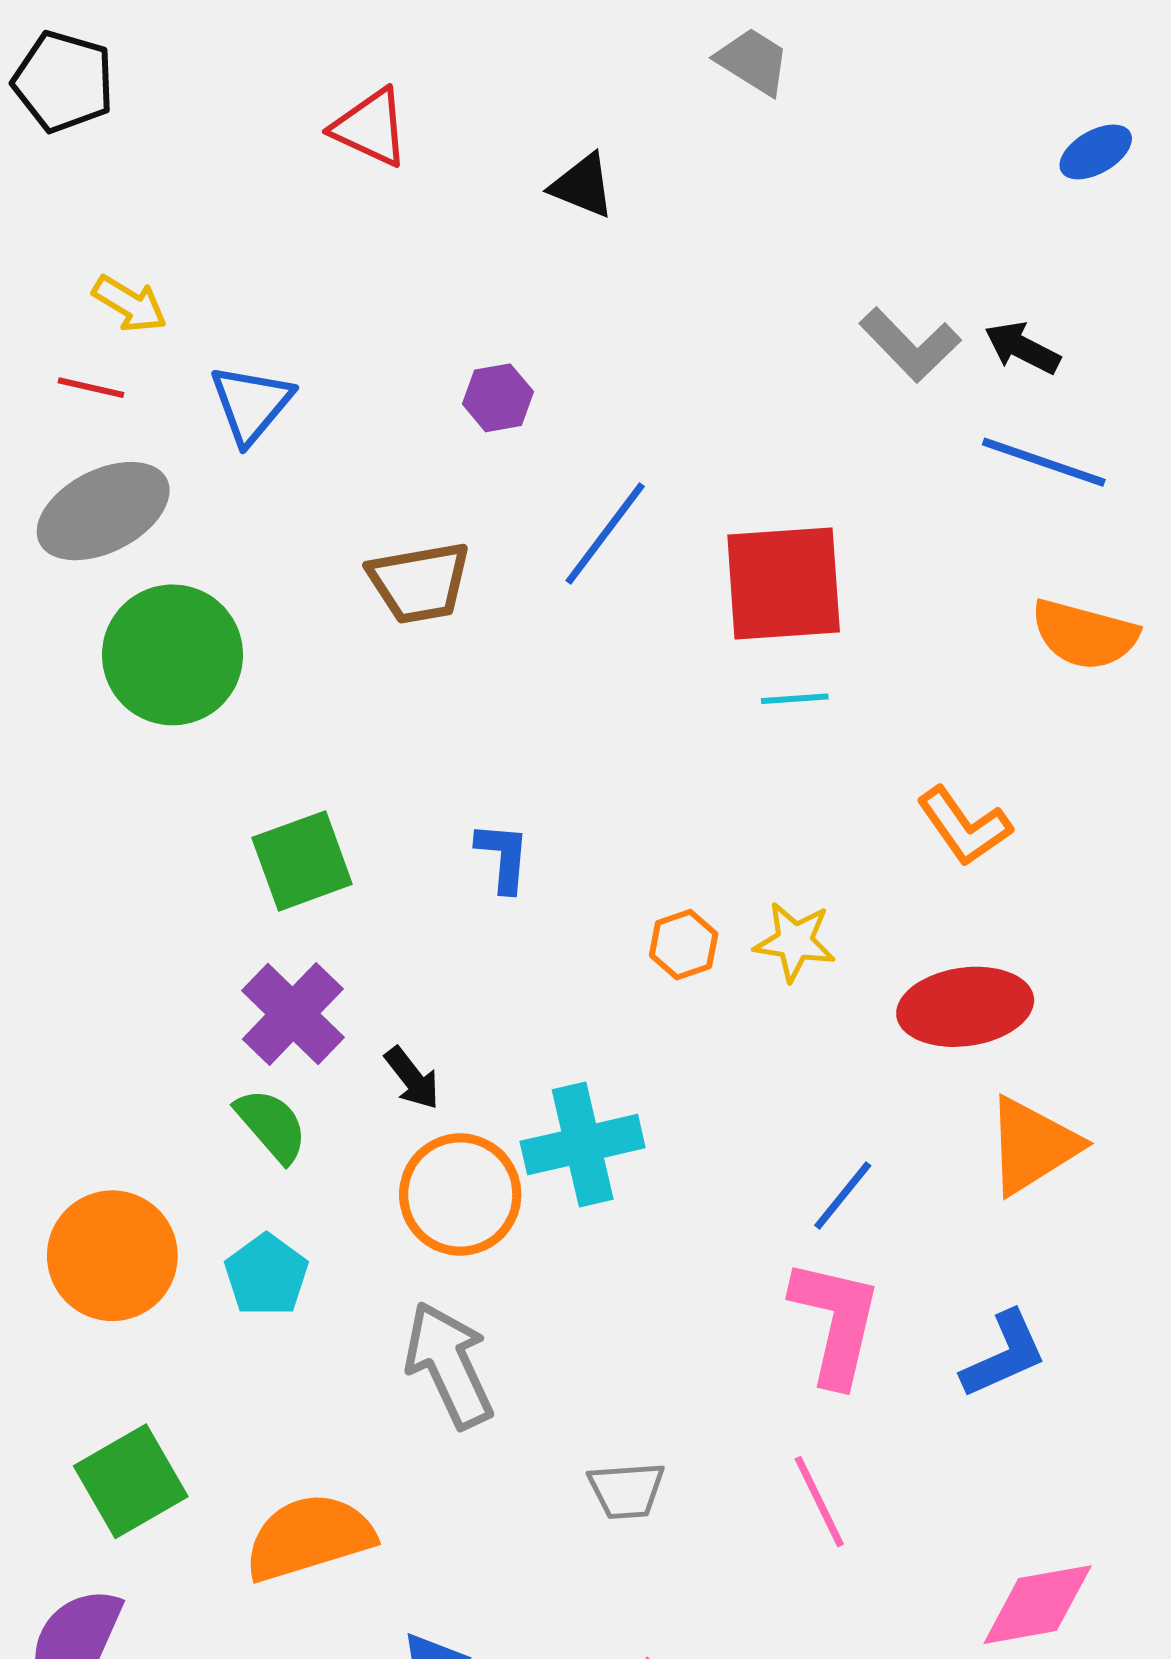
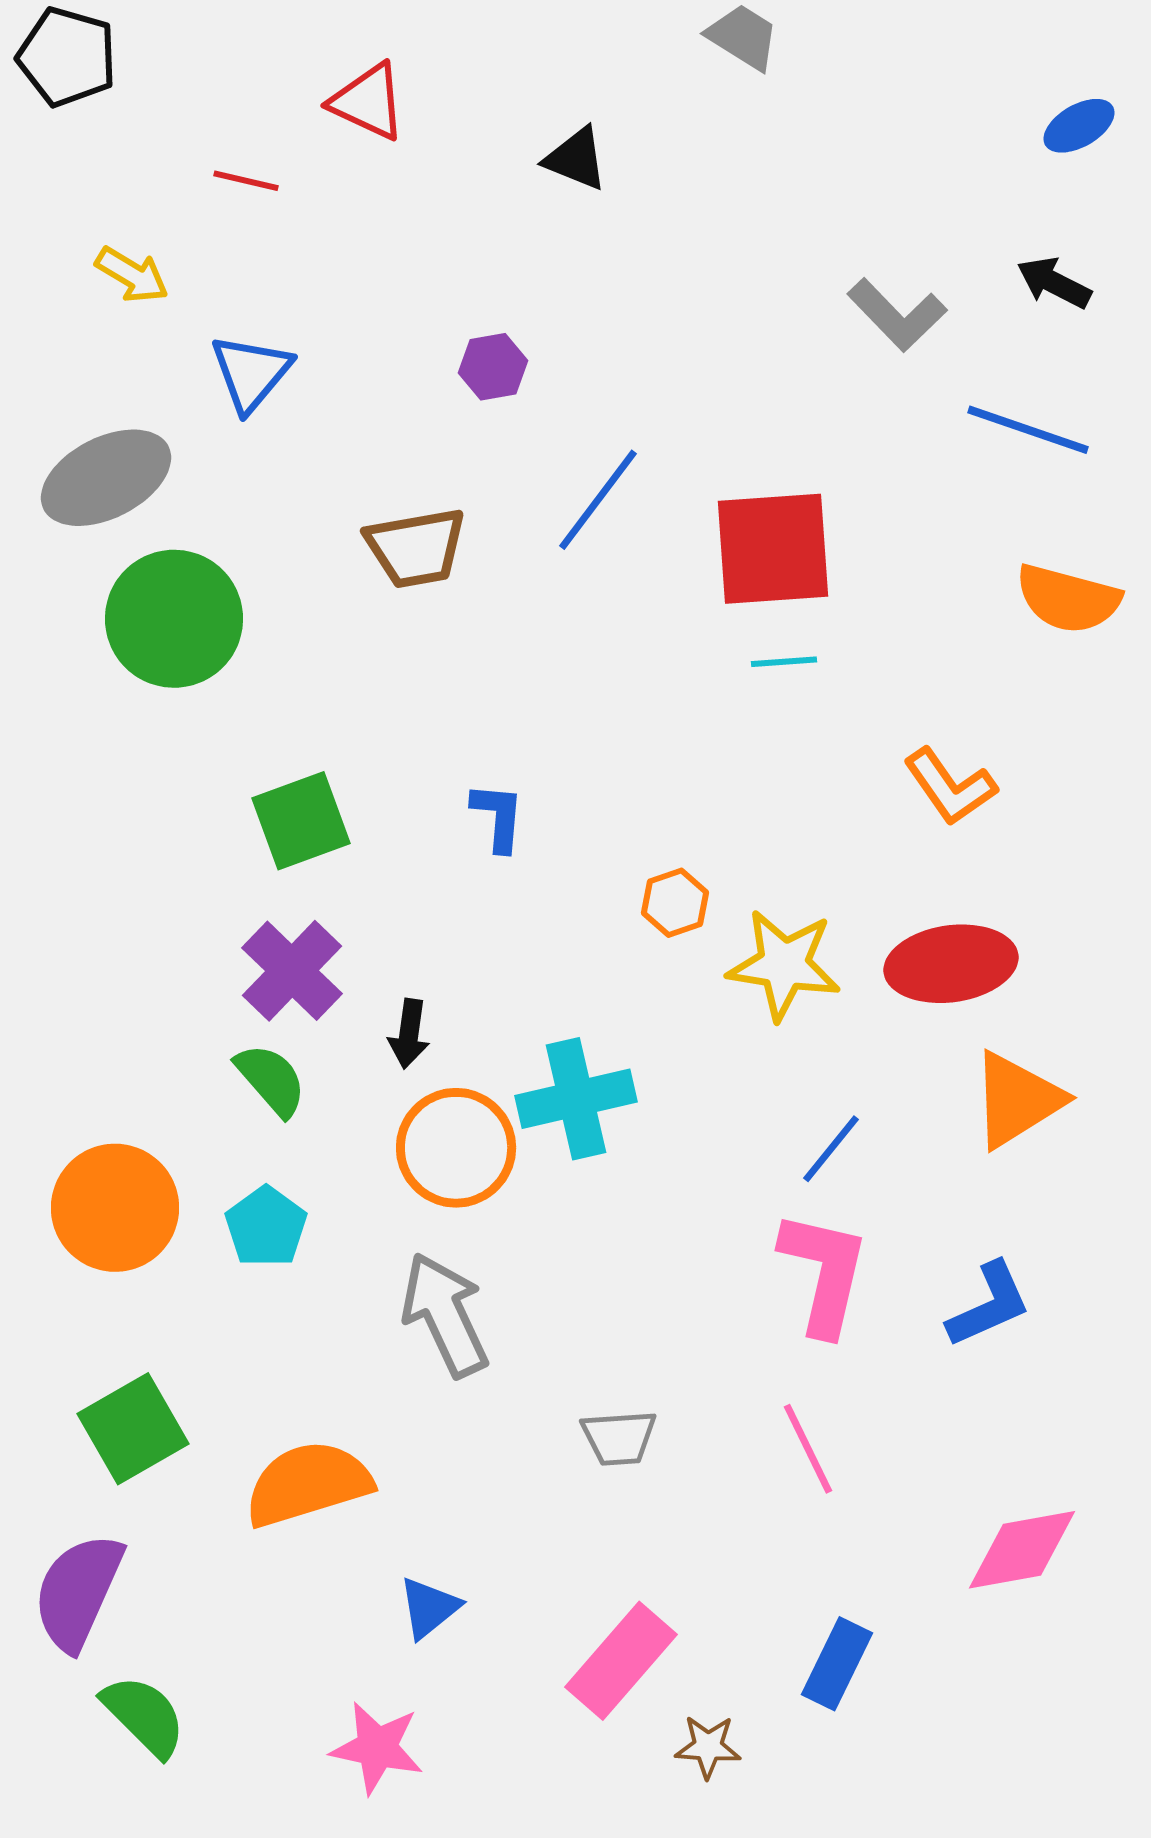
black arrow: (1022, 348) -> (1054, 283), moved
red line: (91, 388) -> (246, 181), moved
yellow star: (795, 942) -> (784, 965), moved, size x1.4
black arrow: (412, 1078) -> (409, 1034), turned 46

